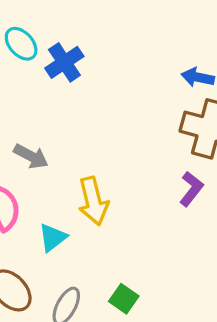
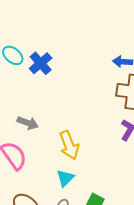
cyan triangle: (53, 238) -> (65, 178), moved

